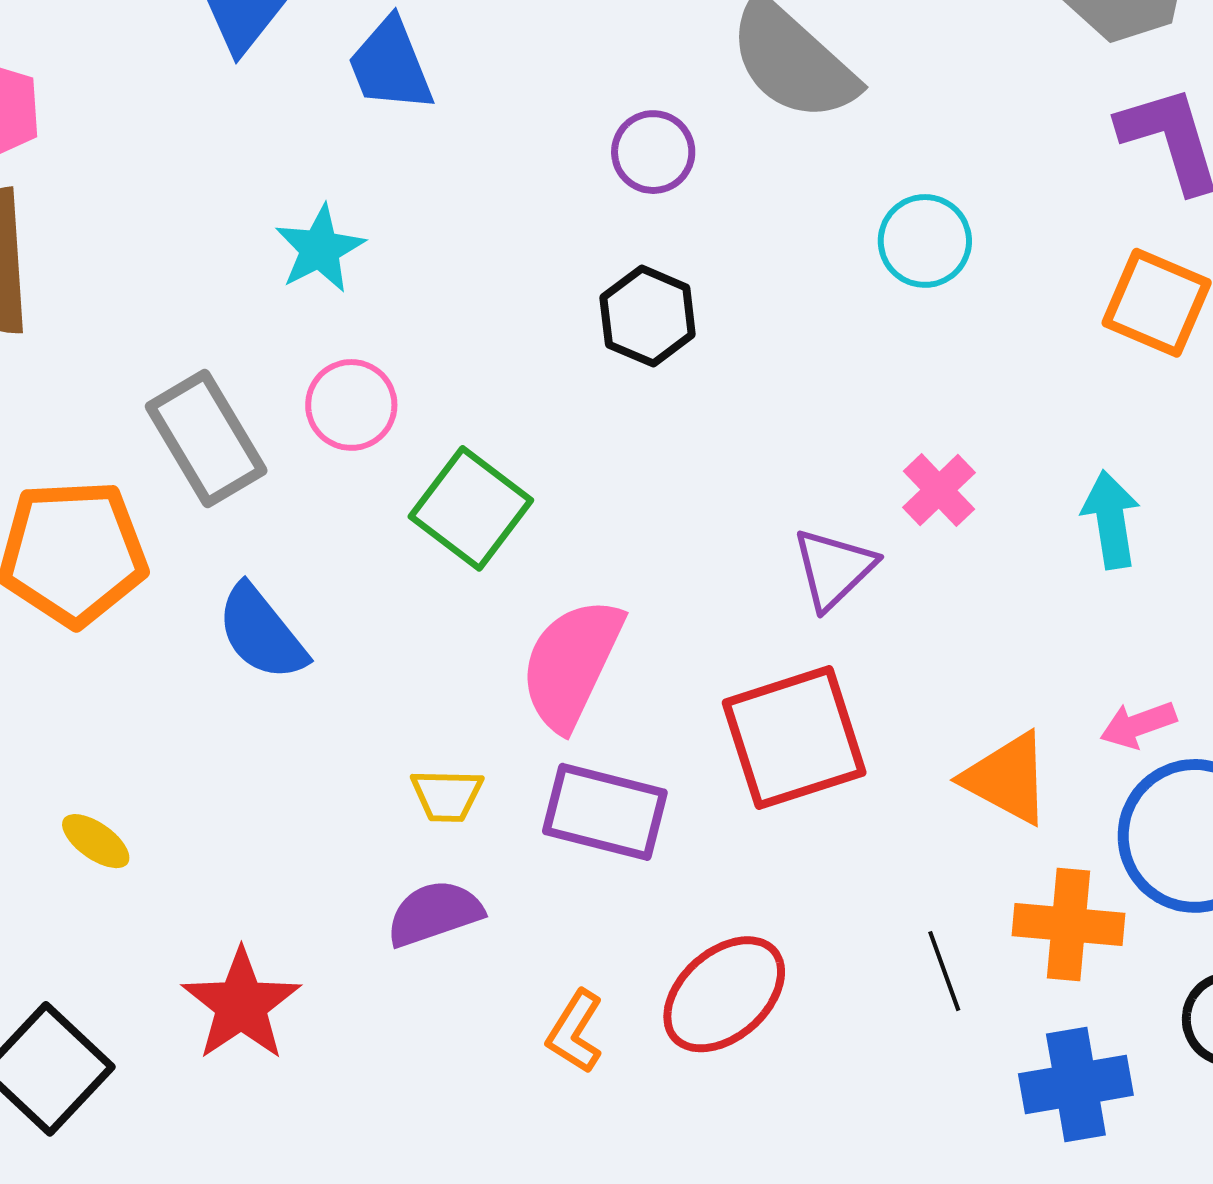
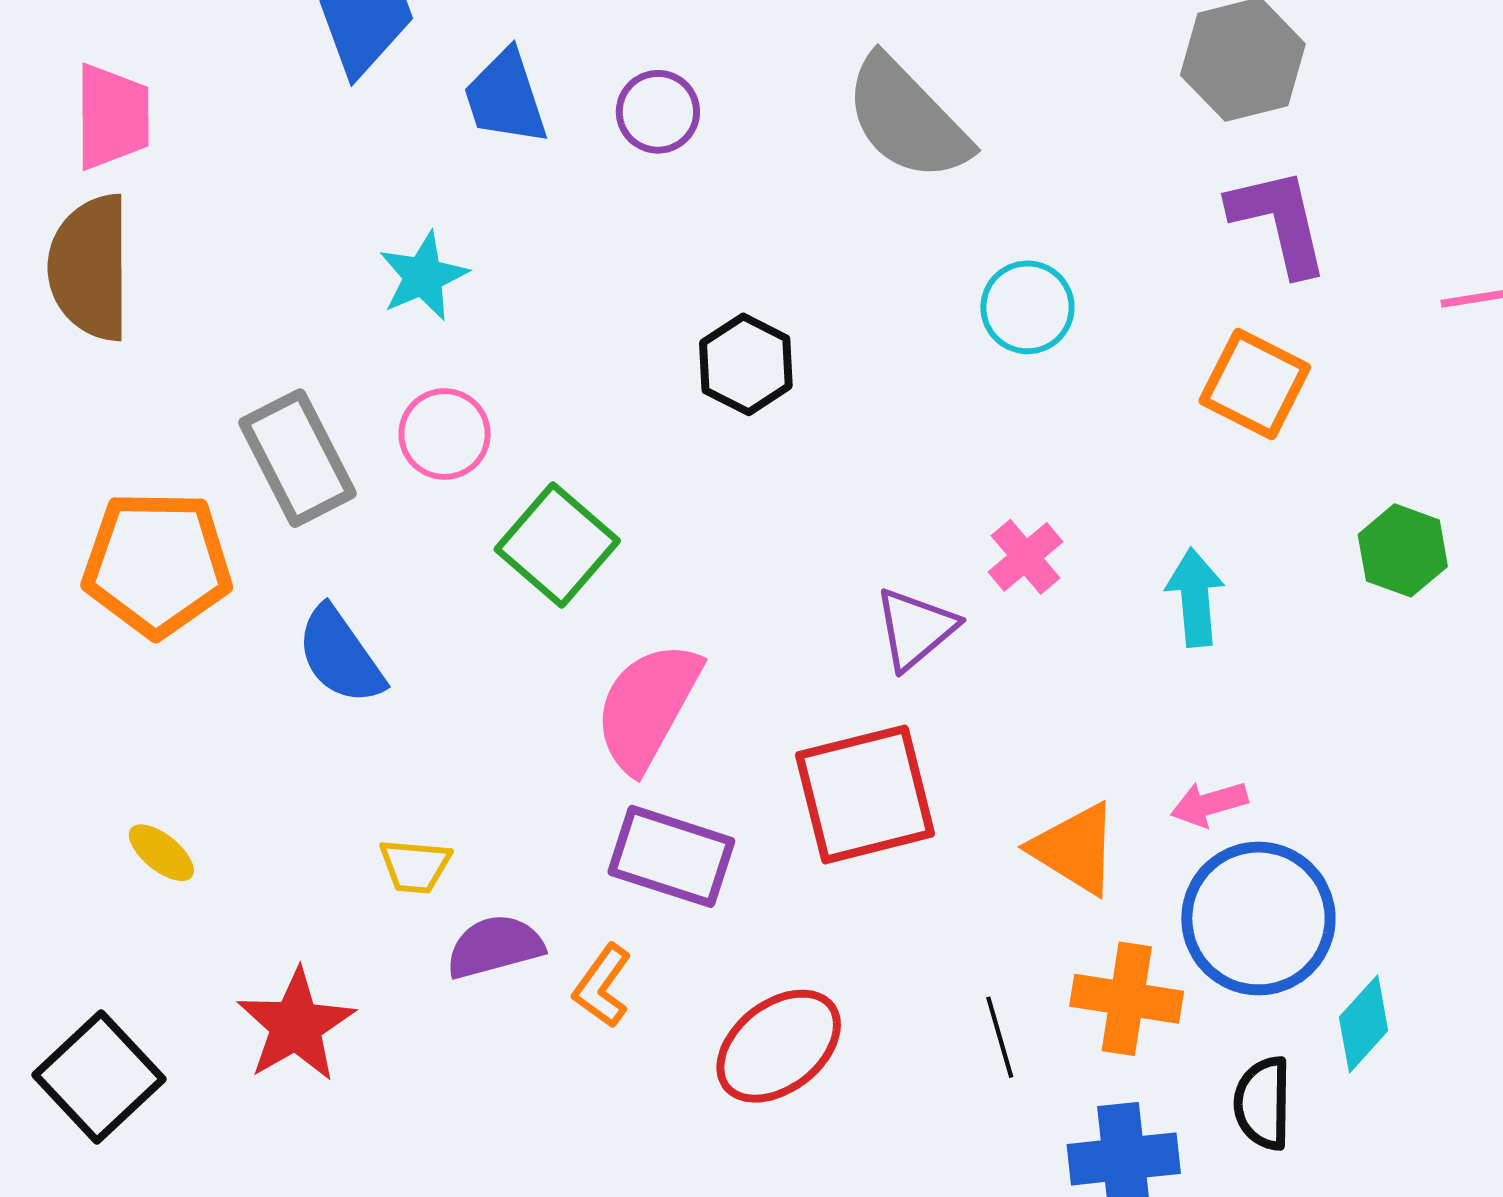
purple circle: (653, 152) -> (658, 112), moved
yellow trapezoid: (447, 795) -> (415, 866), moved
orange L-shape: (575, 1032) -> (602, 986), moved

